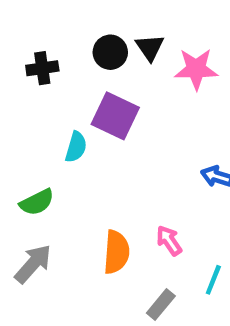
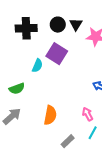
black cross: (42, 68) -> (26, 28), size x1.5
pink arrow: (169, 241) -> (88, 114), moved

